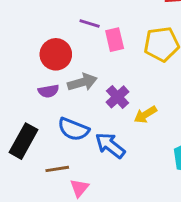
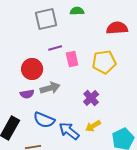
purple line: (90, 24) -> (55, 48), turned -32
purple cross: (117, 97) -> (91, 98), moved
yellow arrow: (145, 115) -> (93, 126), moved

